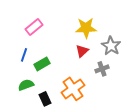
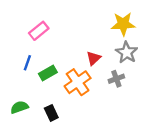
yellow star: (86, 28) -> (123, 24), moved
green semicircle: (26, 85) -> (19, 107), moved
orange cross: (73, 89) -> (78, 82), moved

